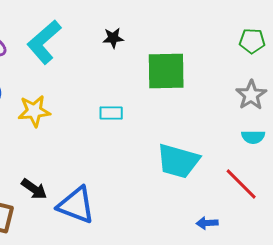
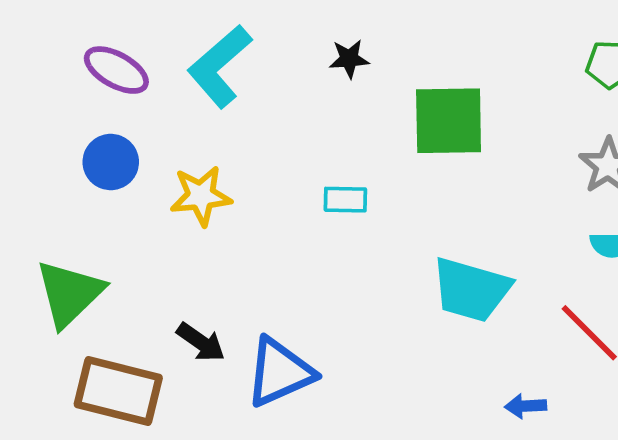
blue triangle: (76, 205) -> (280, 372), turned -45

